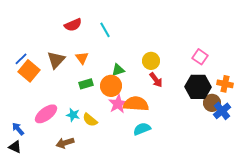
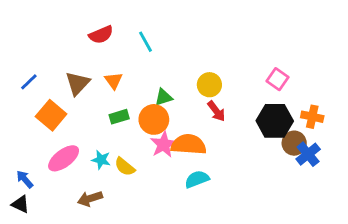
orange square: (29, 71) -> (51, 115), moved

